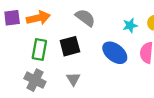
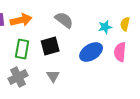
blue ellipse: (115, 53) -> (91, 52), turned -70
gray cross: (35, 80) -> (18, 77), turned 36

